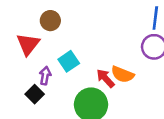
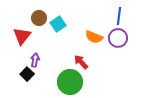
cyan square: (69, 61) -> (58, 24), moved
orange semicircle: (122, 74) -> (94, 37), moved

